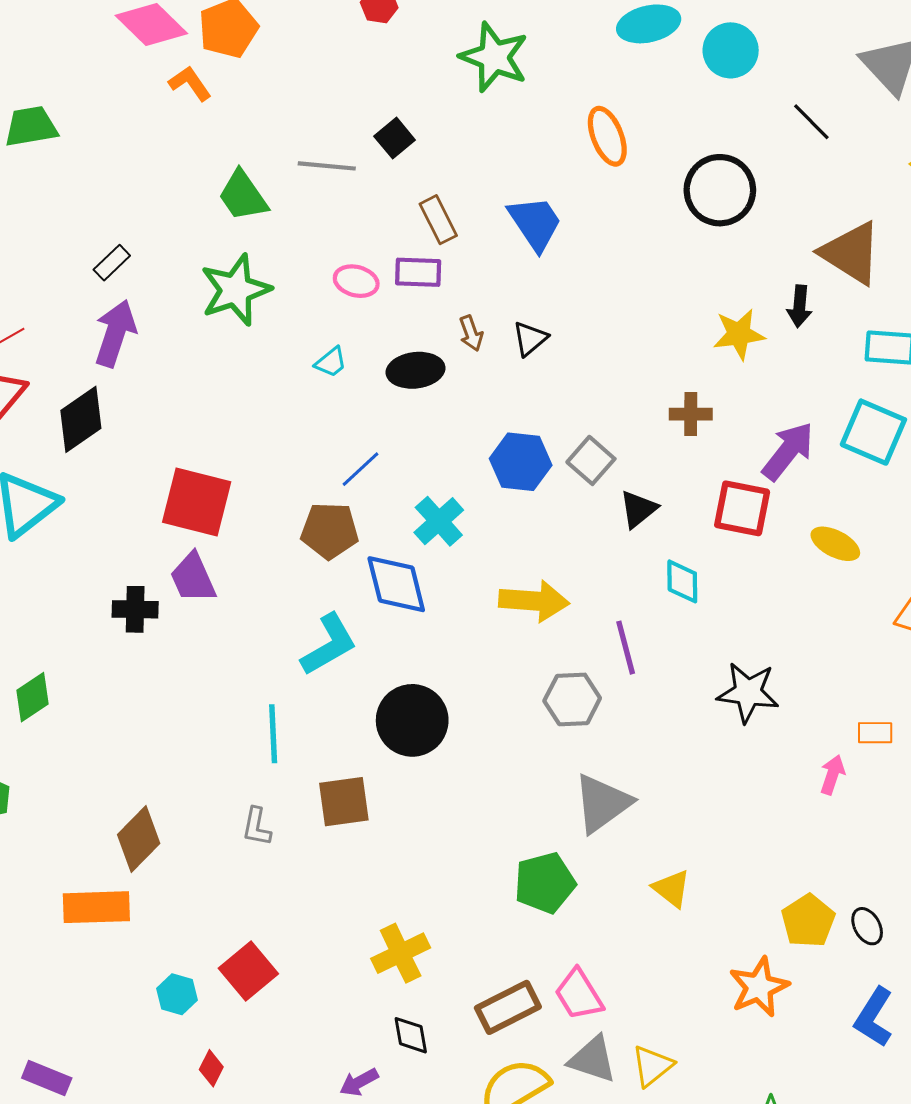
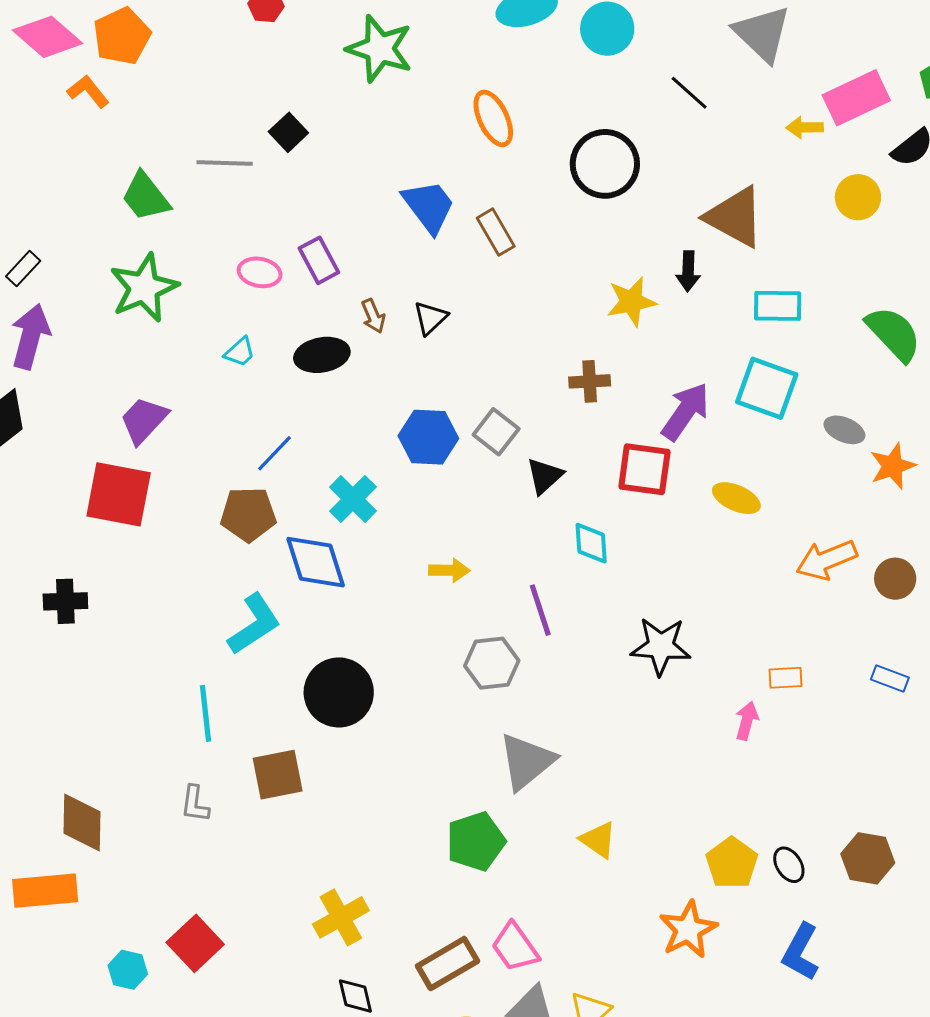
brown rectangle: (438, 220) -> (496, 232), moved
purple rectangle: (418, 272) -> (319, 260), turned 63
purple trapezoid: (193, 578) -> (144, 420), moved, turned 70
yellow arrow: (534, 601) -> (449, 570), size x0.6
brown diamond: (139, 839) -> (82, 822), turned -40

